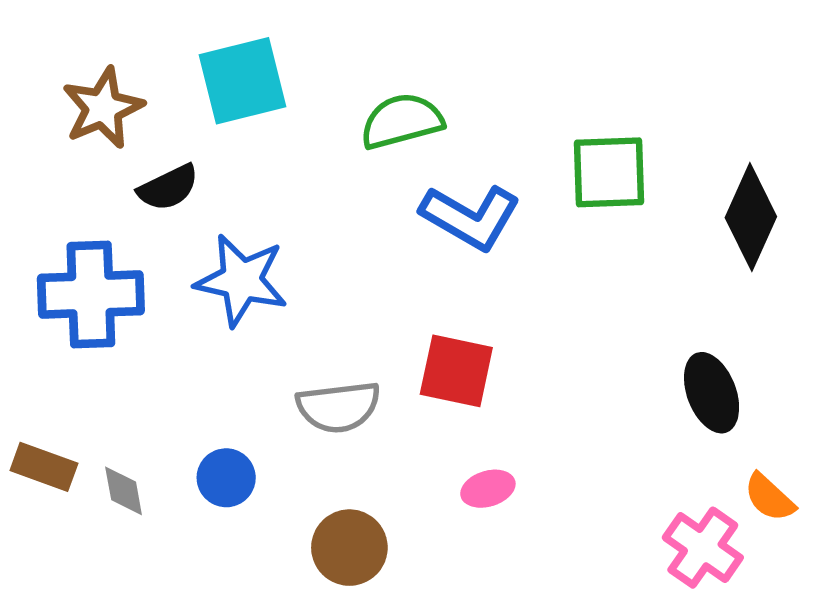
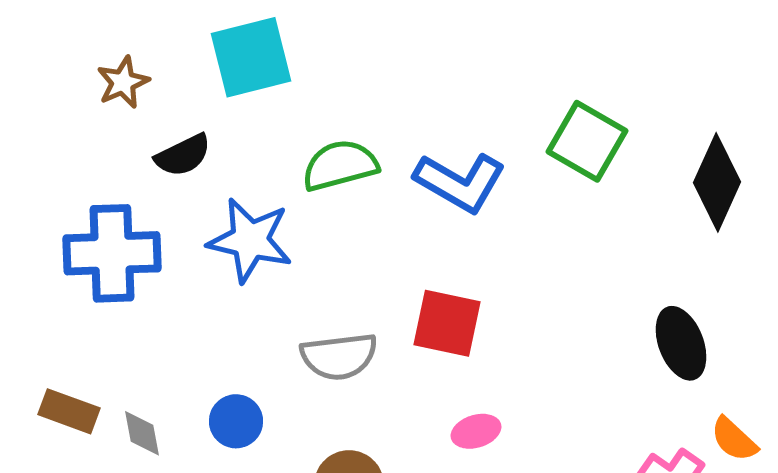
brown star: (103, 108) -> (123, 82), size x0.7
green semicircle: (402, 121) -> (340, 165), moved
green square: (609, 172) -> (587, 141), turned 32

